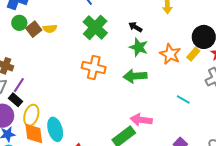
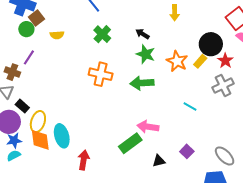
green cross: (95, 27) -> (102, 34), size x0.7
brown square: (34, 29) -> (36, 18), moved
purple line: (19, 85) -> (29, 57), moved

